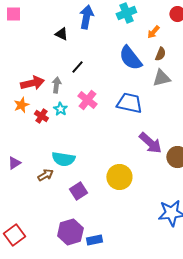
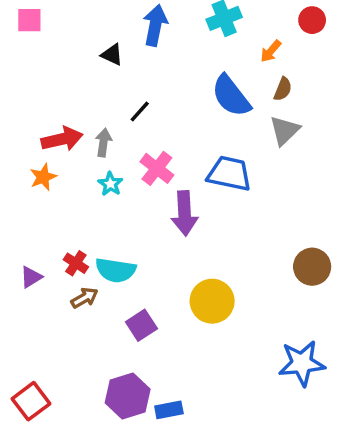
gray triangle: (161, 78) -> (285, 130), turned -30
red cross: (41, 116) -> (76, 263), moved
purple arrow: (150, 143) -> (185, 213), moved, turned 45

